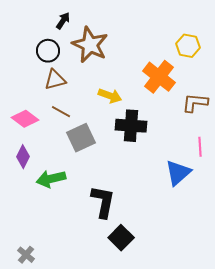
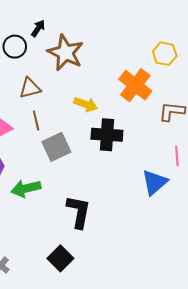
black circle: (48, 51) -> (15, 47), moved
brown line: (61, 112) -> (36, 121), turned 48
black square: (121, 238) -> (60, 258), moved

